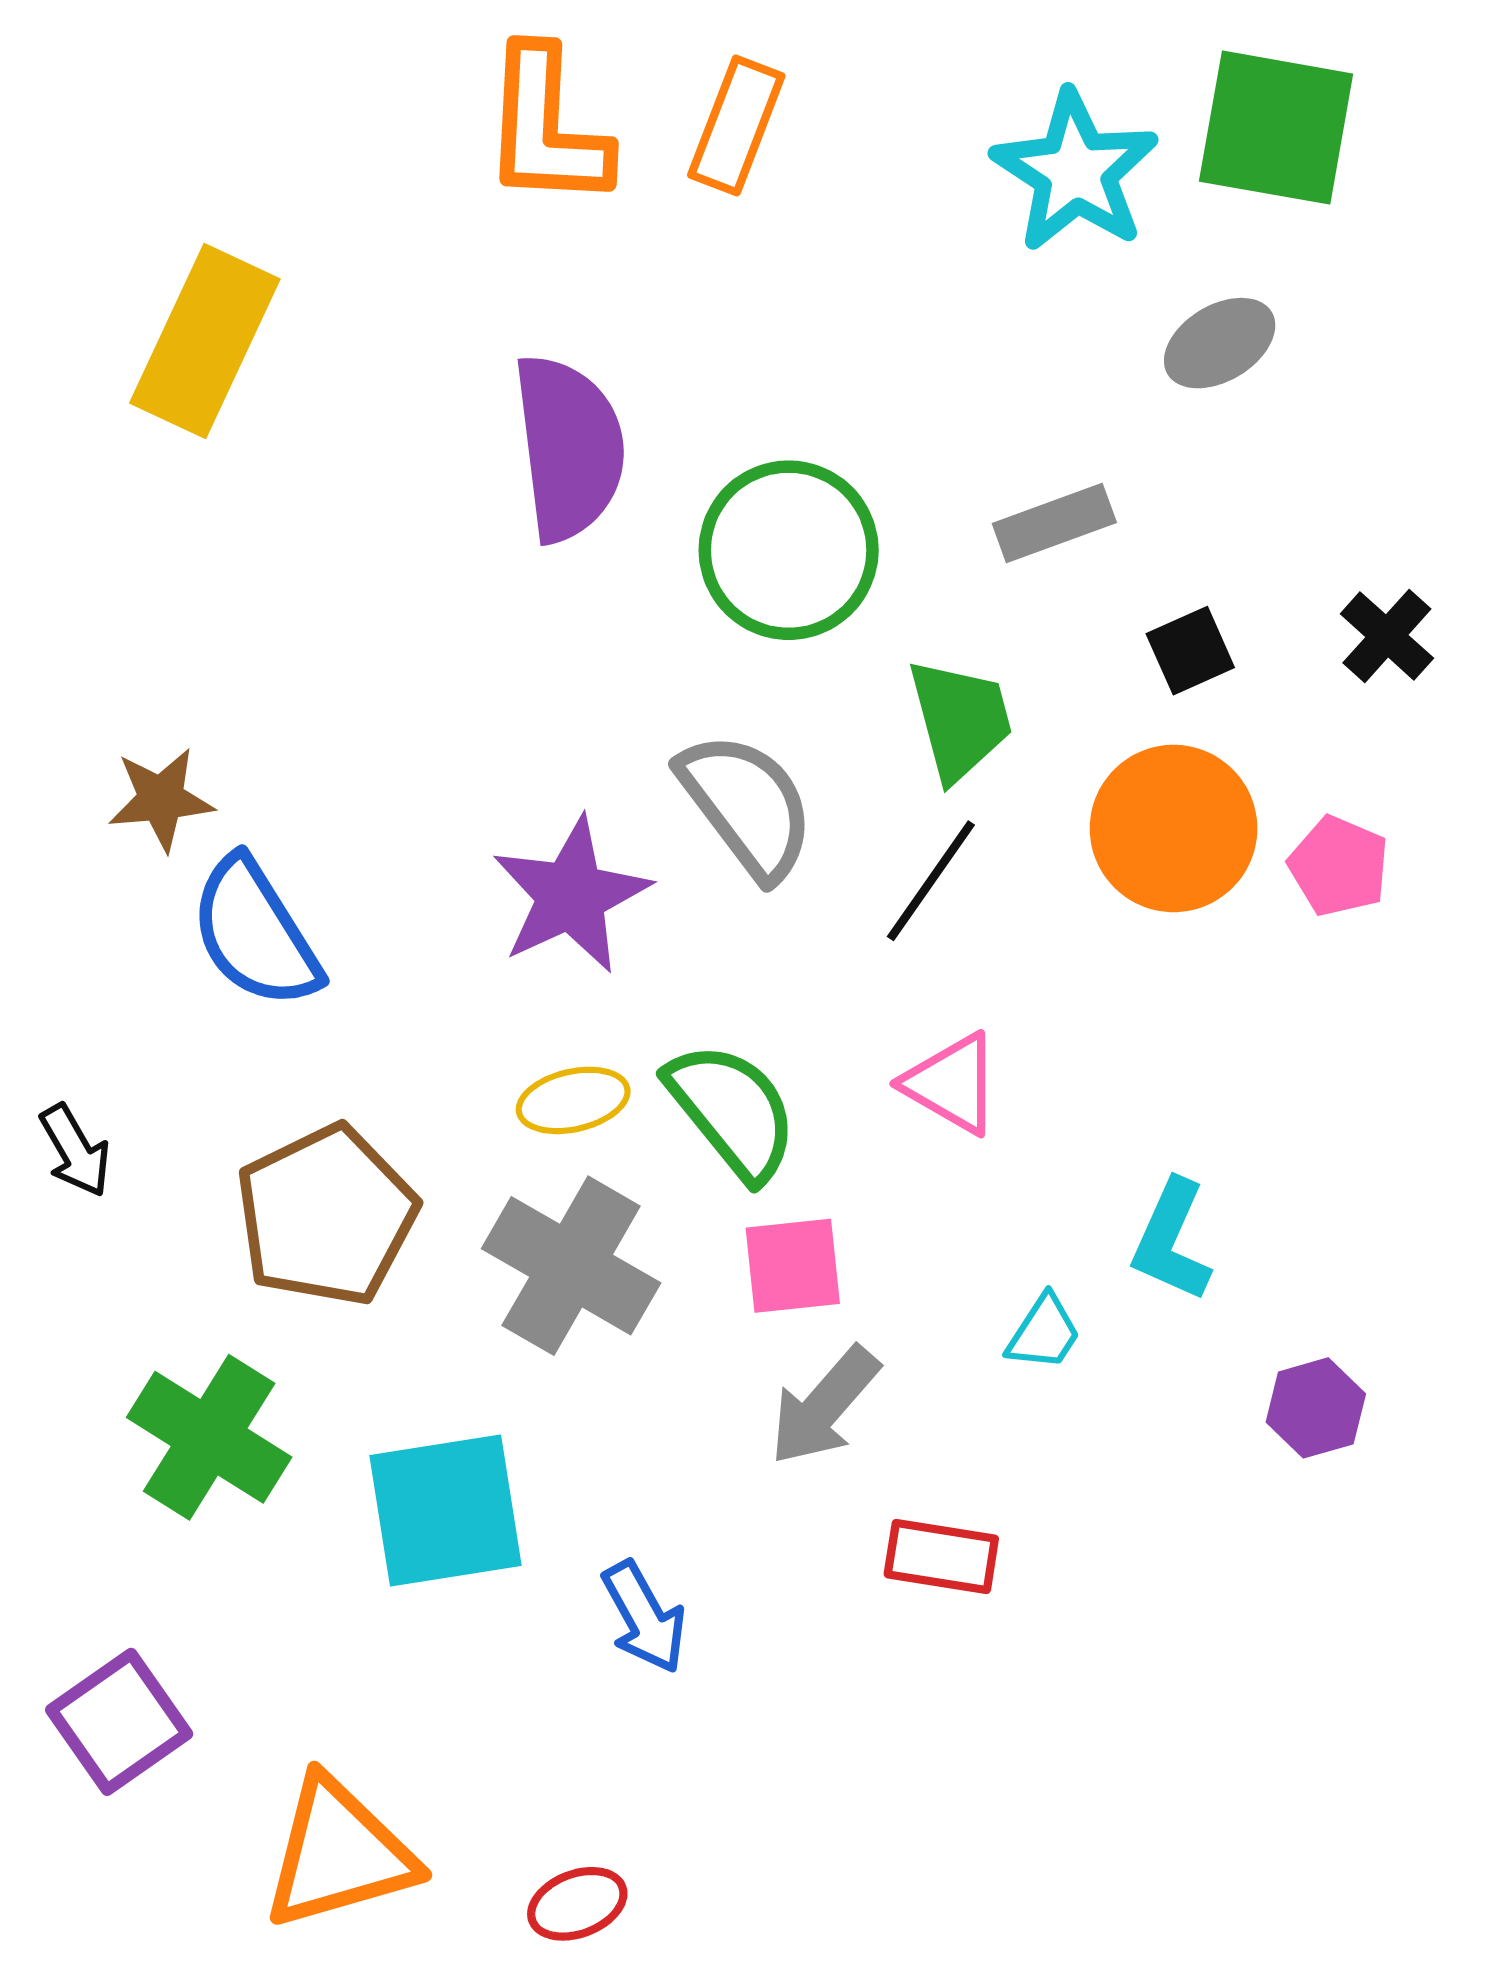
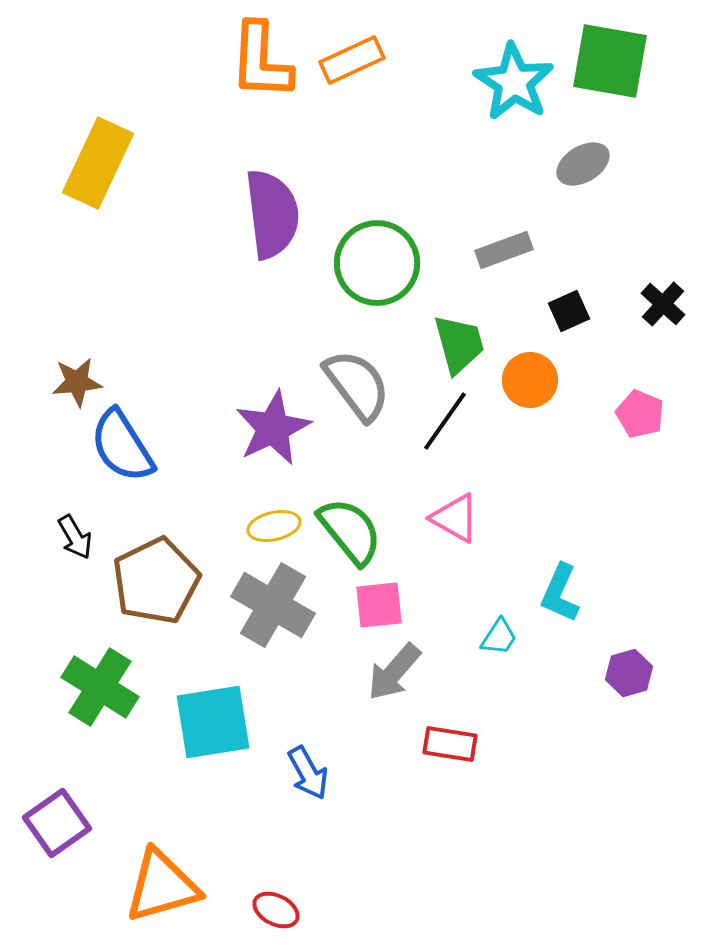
orange rectangle: (736, 126) -> (352, 60), turned 44
orange circle: (1174, 828) -> (530, 380), moved, size x0.7
black arrow: (75, 1151) -> (75, 537), moved
red ellipse: (577, 1904) -> (276, 910), turned 48

